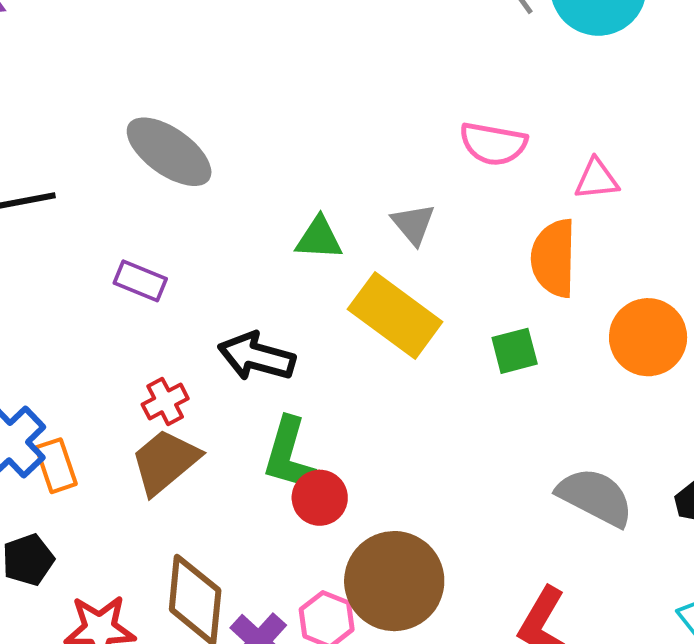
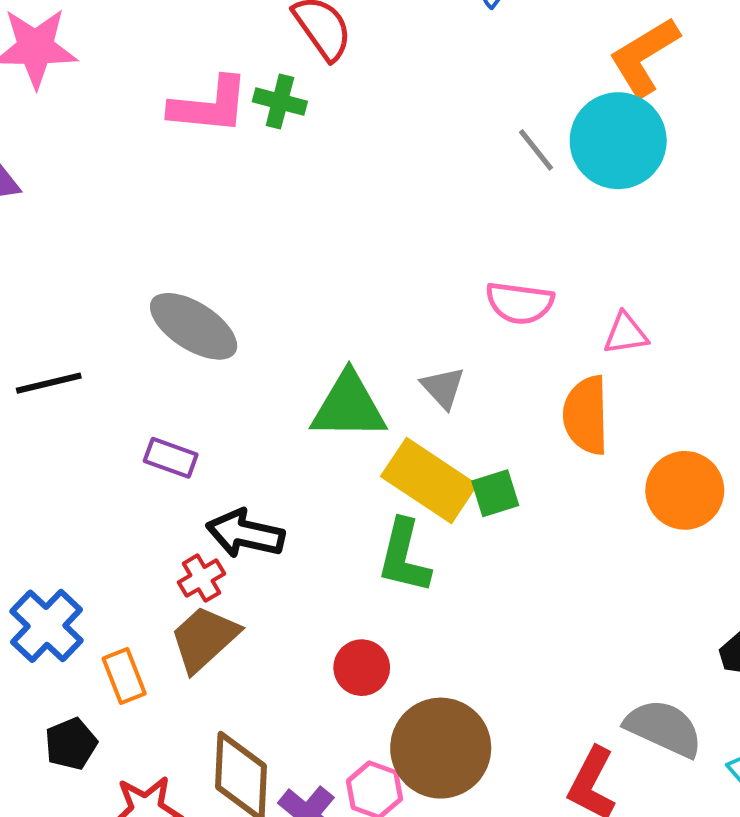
green triangle: (319, 238) -> (349, 406), size x1.6
green square: (515, 351) -> (495, 493), moved
black arrow: (256, 357) -> (245, 534), moved
green L-shape: (289, 455) -> (404, 556), moved
orange rectangle: (56, 466) -> (124, 676), moved
gray semicircle: (595, 497) -> (664, 728), moved

